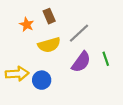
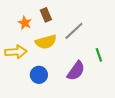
purple semicircle: (81, 62) -> (76, 71), moved
yellow arrow: (17, 74) -> (16, 52), moved

